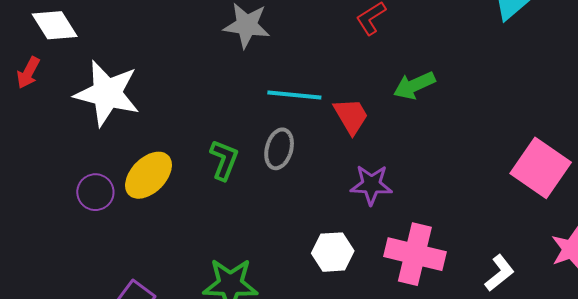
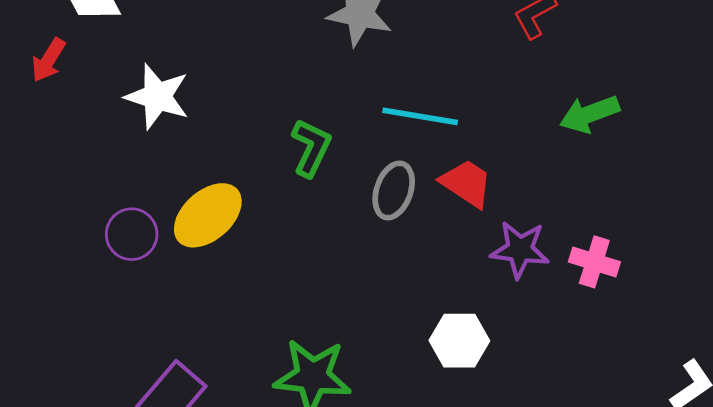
white star: (107, 93) -> (157, 97), size x0.7
red trapezoid: (351, 116) -> (467, 183), moved, turned -30
green L-shape: (224, 160) -> (311, 148), moved
pink cross: (415, 254) -> (594, 262), moved, size x0.6

